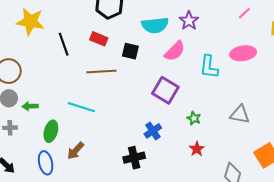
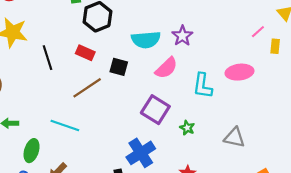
pink line: (244, 13) -> (258, 32), moved
brown line: (101, 71) -> (87, 88), turned -32
green star: (194, 118) -> (187, 128), moved
blue cross: (153, 131) -> (141, 153), size x1.5

